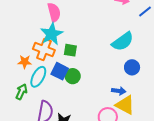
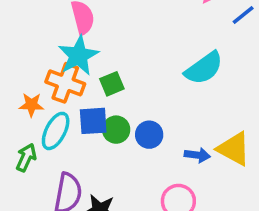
green square: (70, 50) -> (112, 84), turned -32
blue circle: (132, 67) -> (149, 135), moved
blue square: (60, 71) -> (93, 121), turned -30
yellow triangle: (125, 105) -> (234, 149), moved

